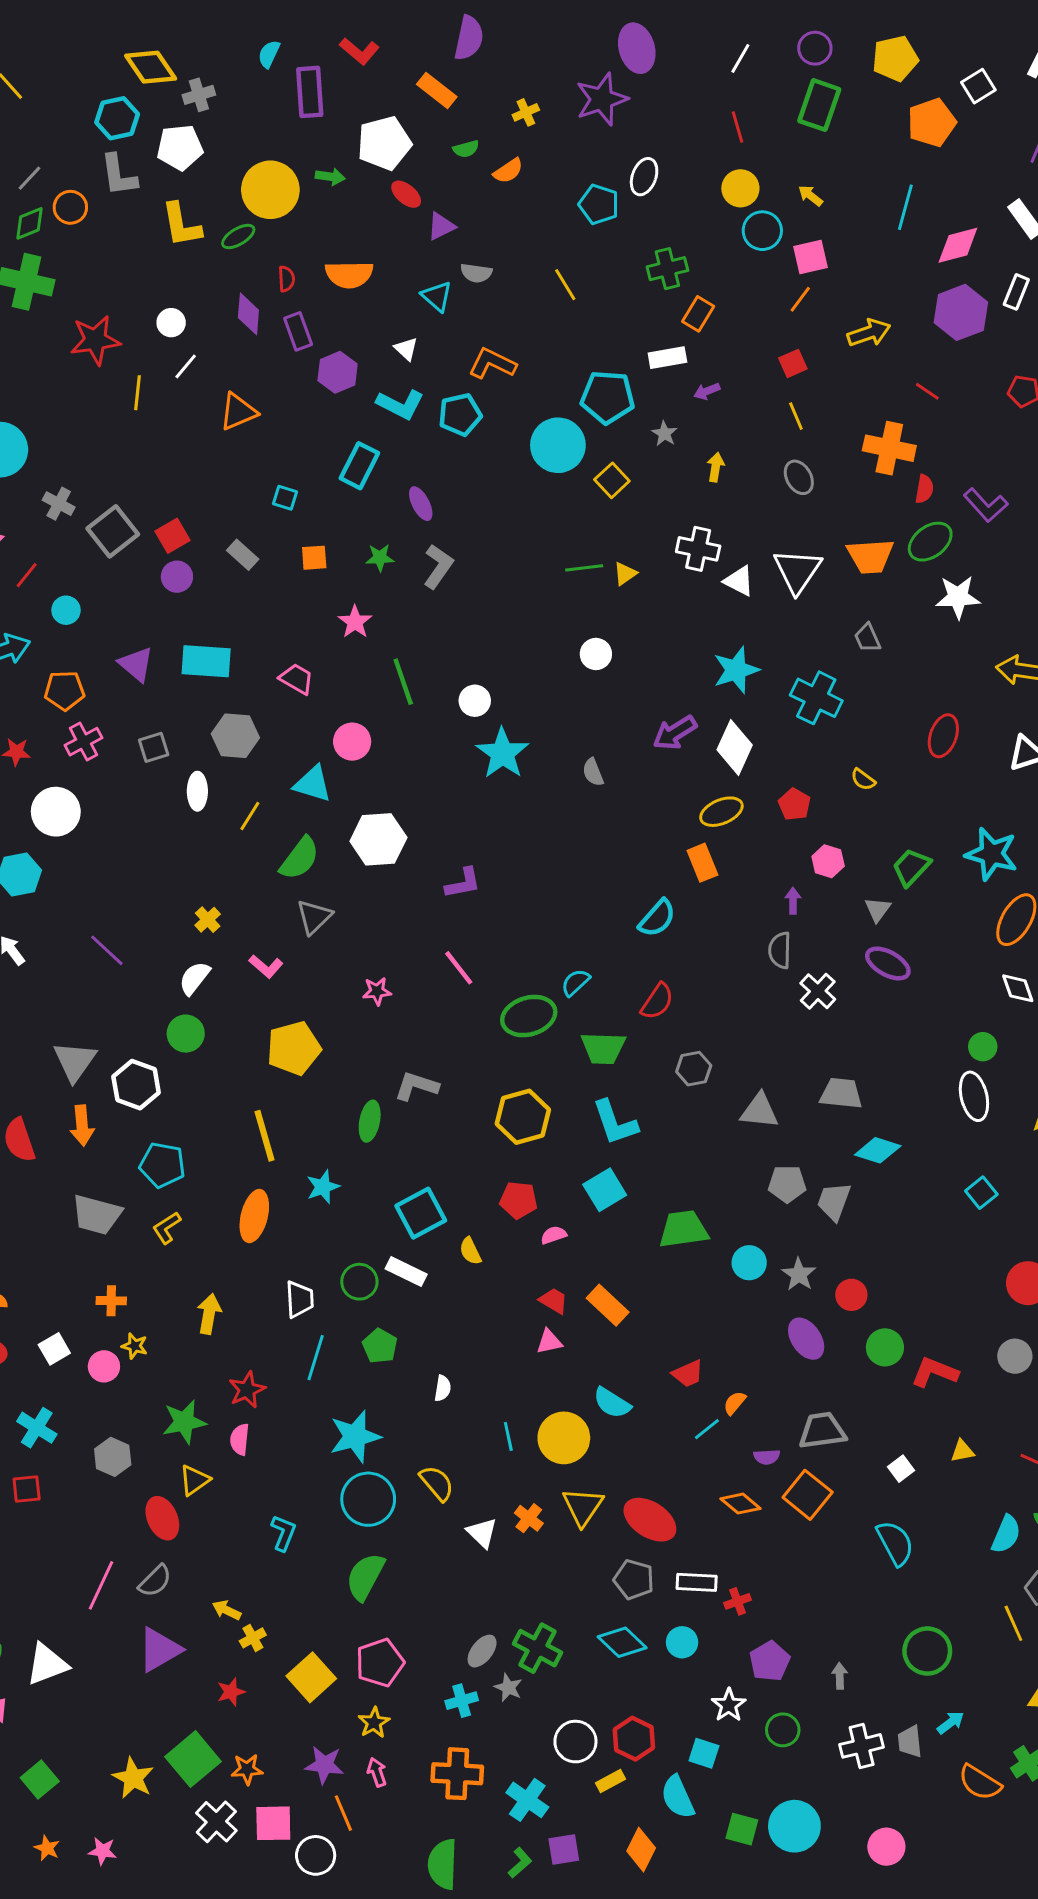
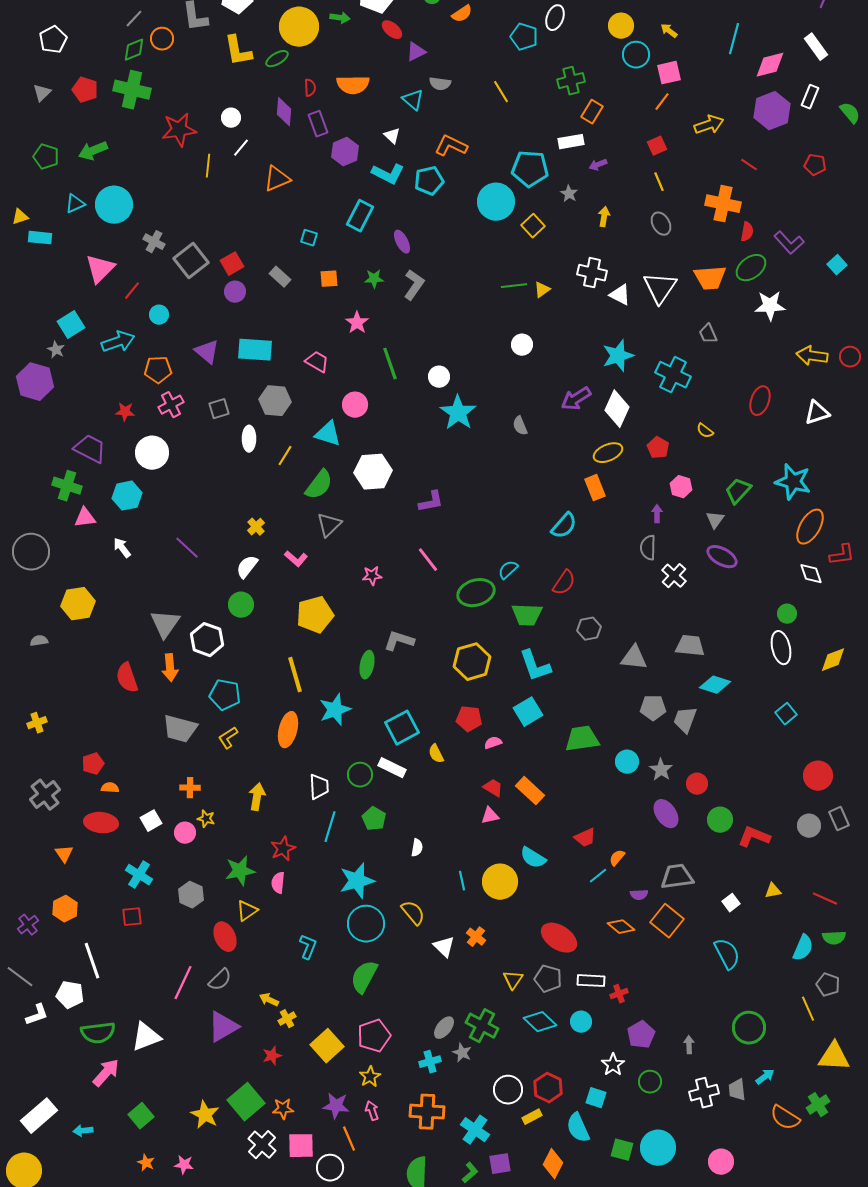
cyan star: (323, 1187) -> (335, 710), size x1.4
yellow triangle: (583, 1507) -> (513, 980), moved, size x0.7

